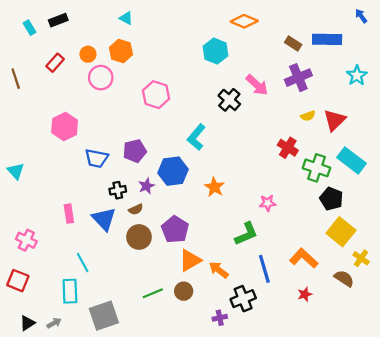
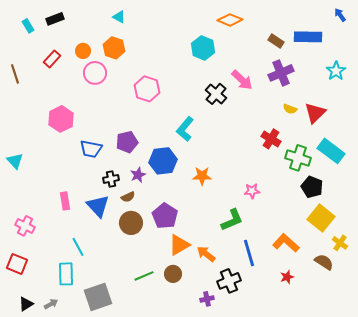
yellow semicircle: (308, 116) -> (290, 109), turned 40
orange star: (214, 187) -> (202, 176), turned -30

